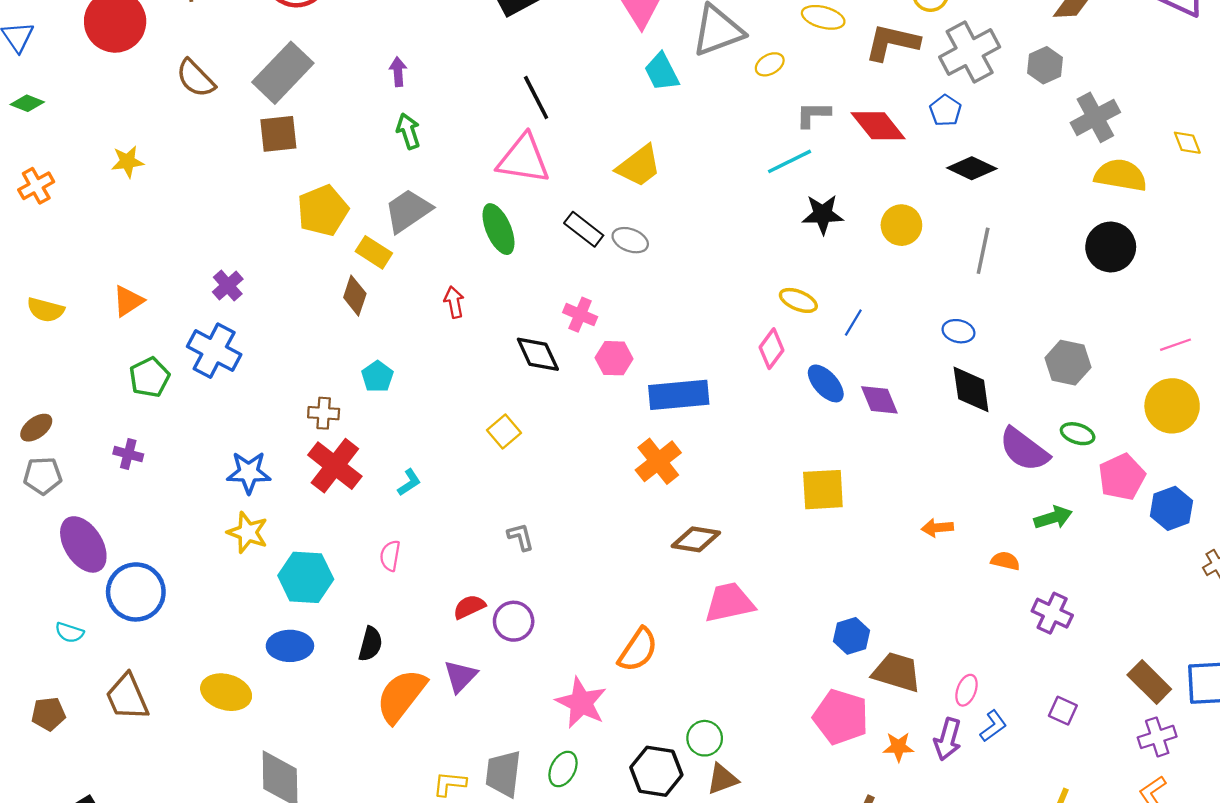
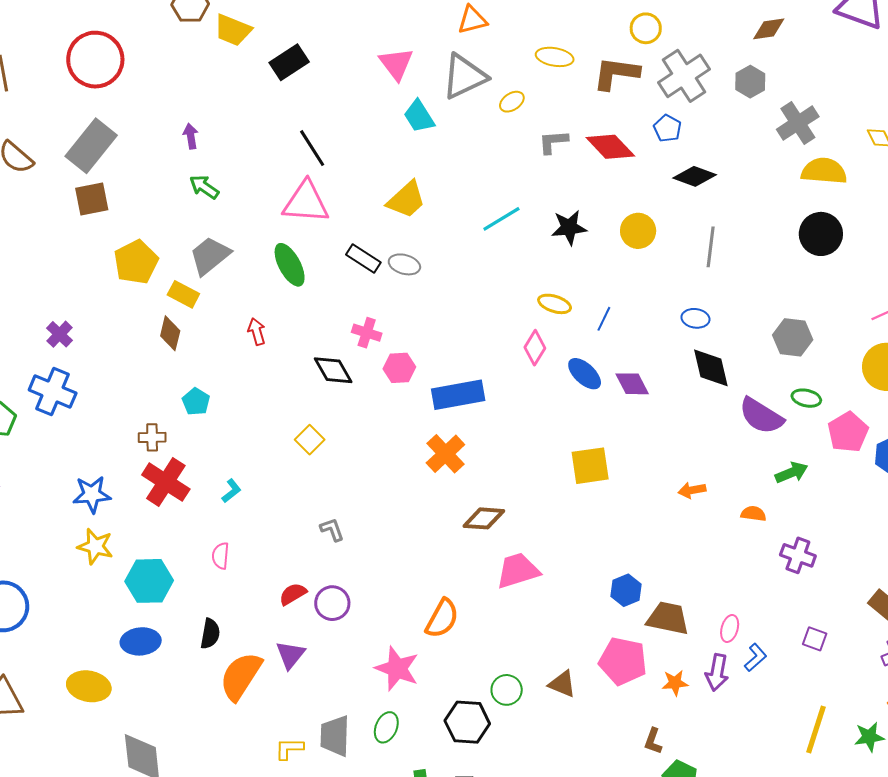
green arrow: (408, 131) -> (204, 187), turned -32
cyan line: (790, 161) -> (501, 219), moved
brown triangle: (722, 779) -> (562, 684), moved, turned 48

